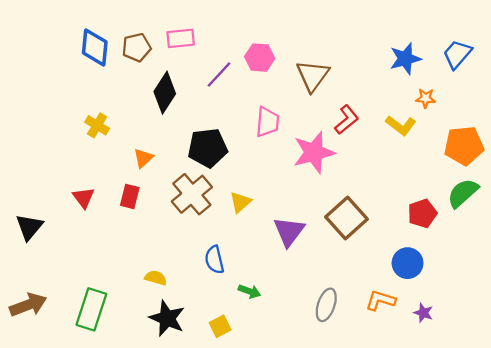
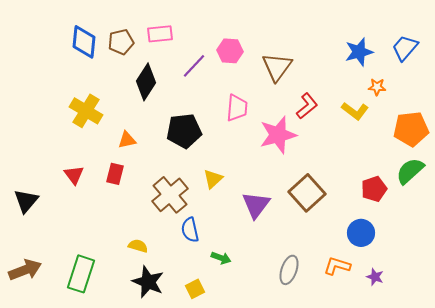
yellow cross: (97, 125) -> (86, 111), size x1.5
orange triangle: (143, 158) -> (127, 140), turned 30
brown cross: (192, 194) -> (170, 195), moved

